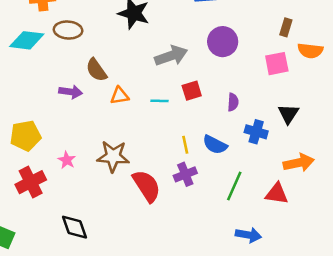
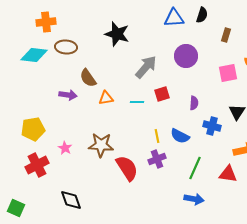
brown rectangle: (286, 27) -> (226, 35), moved
gray arrow: (171, 56) -> (146, 67), turned -30
blue arrow: (248, 235) -> (194, 199), moved

